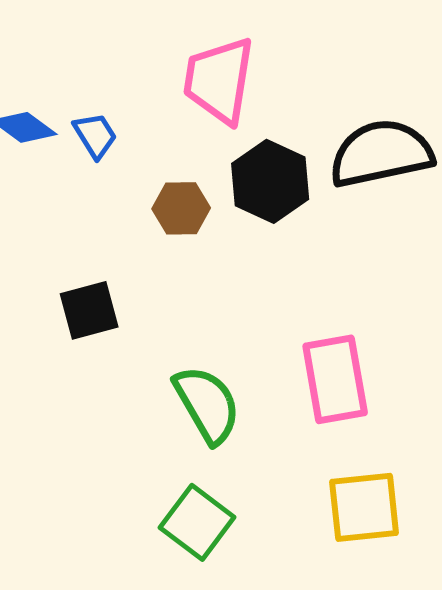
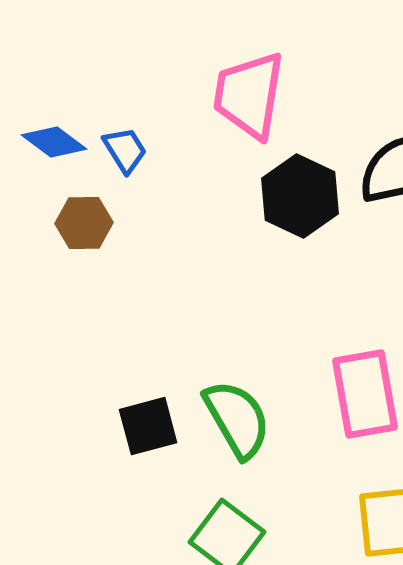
brown hexagon: (181, 208) -> (84, 223), moved
black square: (89, 310) -> (148, 426), moved

